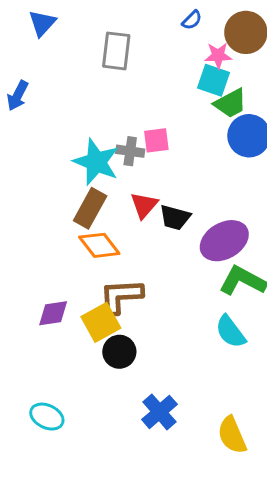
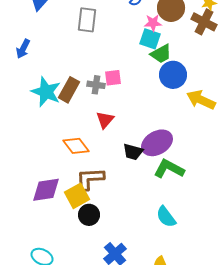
cyan star: (96, 162) -> (46, 92), moved
brown rectangle: (90, 208) -> (69, 90), moved
black trapezoid: (175, 218) -> (133, 152), moved
purple diamond: (53, 313) -> (46, 190), size x1.4
cyan semicircle: (230, 332) -> (166, 217), moved

